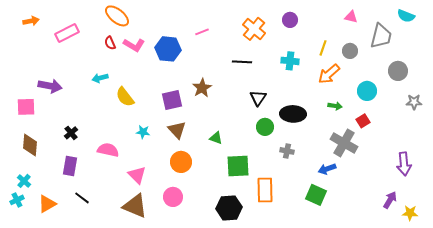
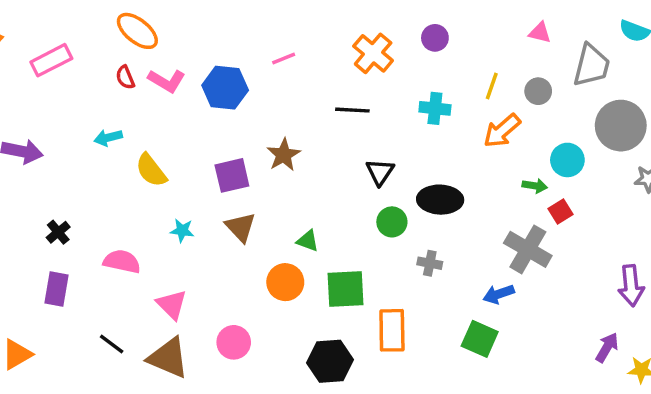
gray circle: (398, 71) -> (621, 126), size x1.5
green arrow: (335, 106) -> (535, 186), moved
orange circle: (181, 162) -> (285, 282), moved
black line: (82, 198) -> (112, 344), moved

